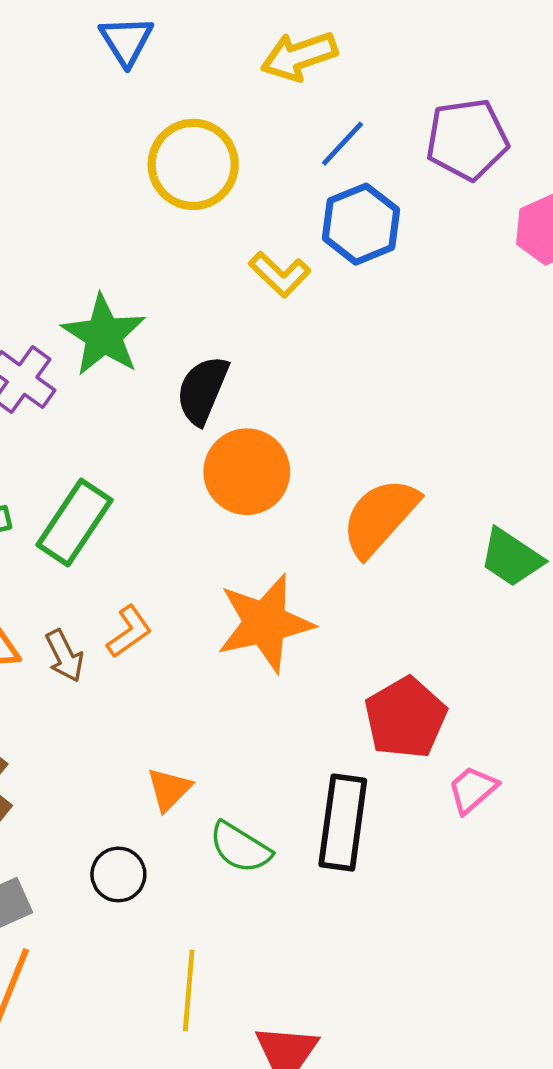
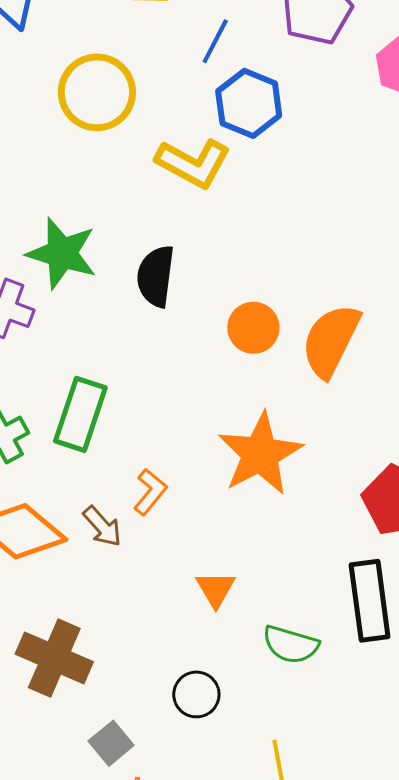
yellow L-shape: (280, 274) -> (193, 163), size x1.4
orange circle: (247, 472) -> (253, 328), moved, size x0.7
orange triangle: (169, 789) -> (216, 589), moved

